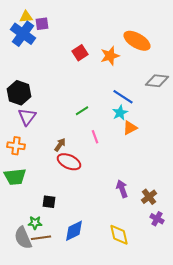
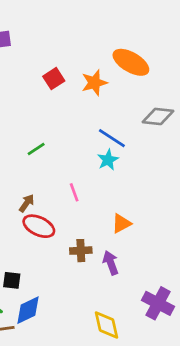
green line: (82, 111) -> (36, 149), moved
orange triangle: (130, 128) -> (121, 223), moved
brown cross: (149, 197) -> (81, 251), moved, turned 35
purple cross: (157, 219) -> (158, 303), size x1.6
blue diamond: (74, 231) -> (28, 310), moved

